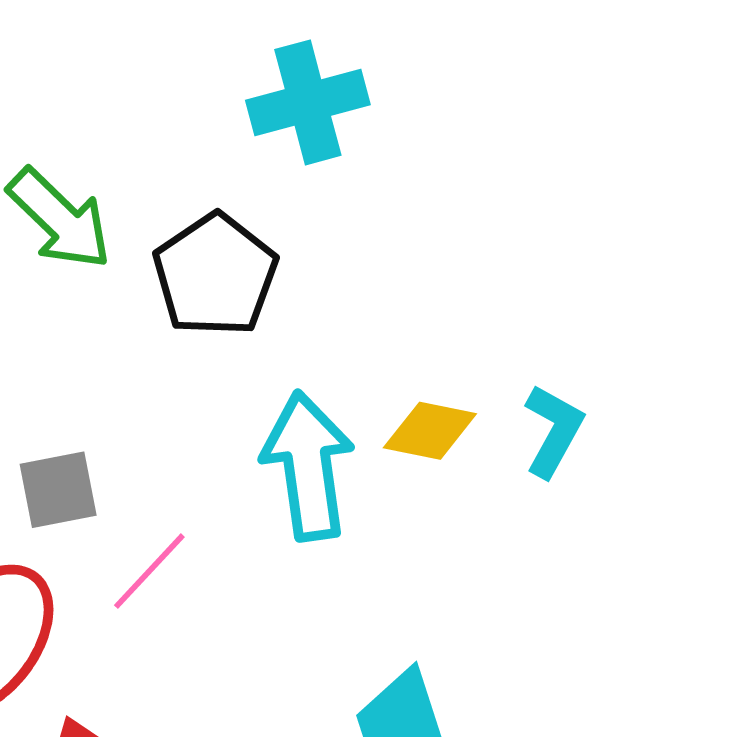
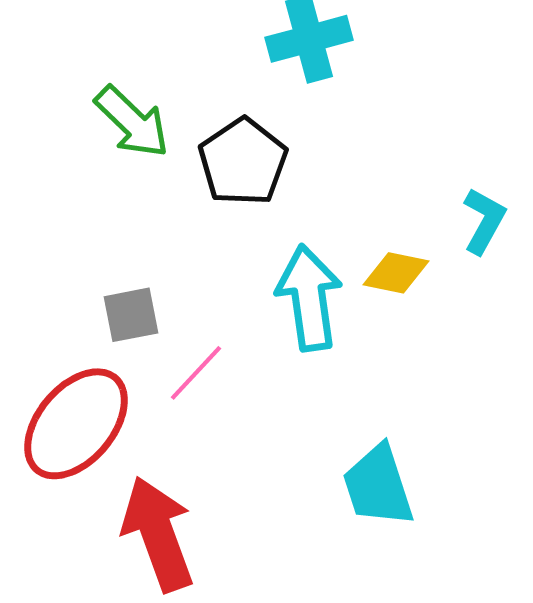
cyan L-shape: (553, 431) -> (484, 221), moved

